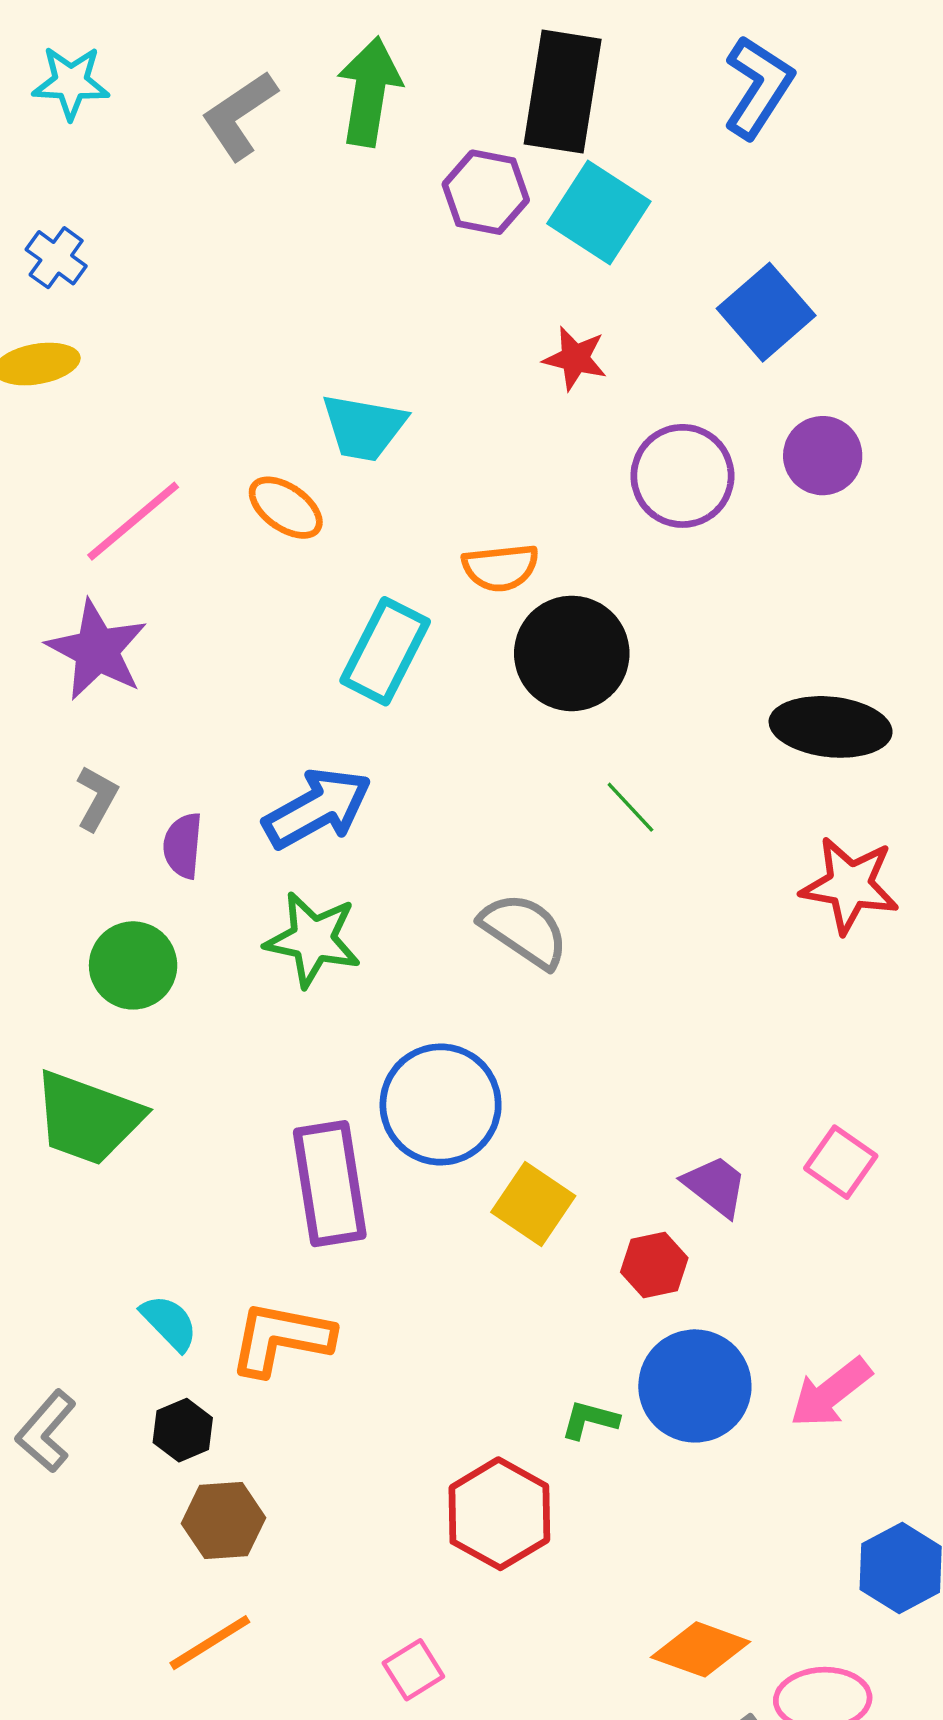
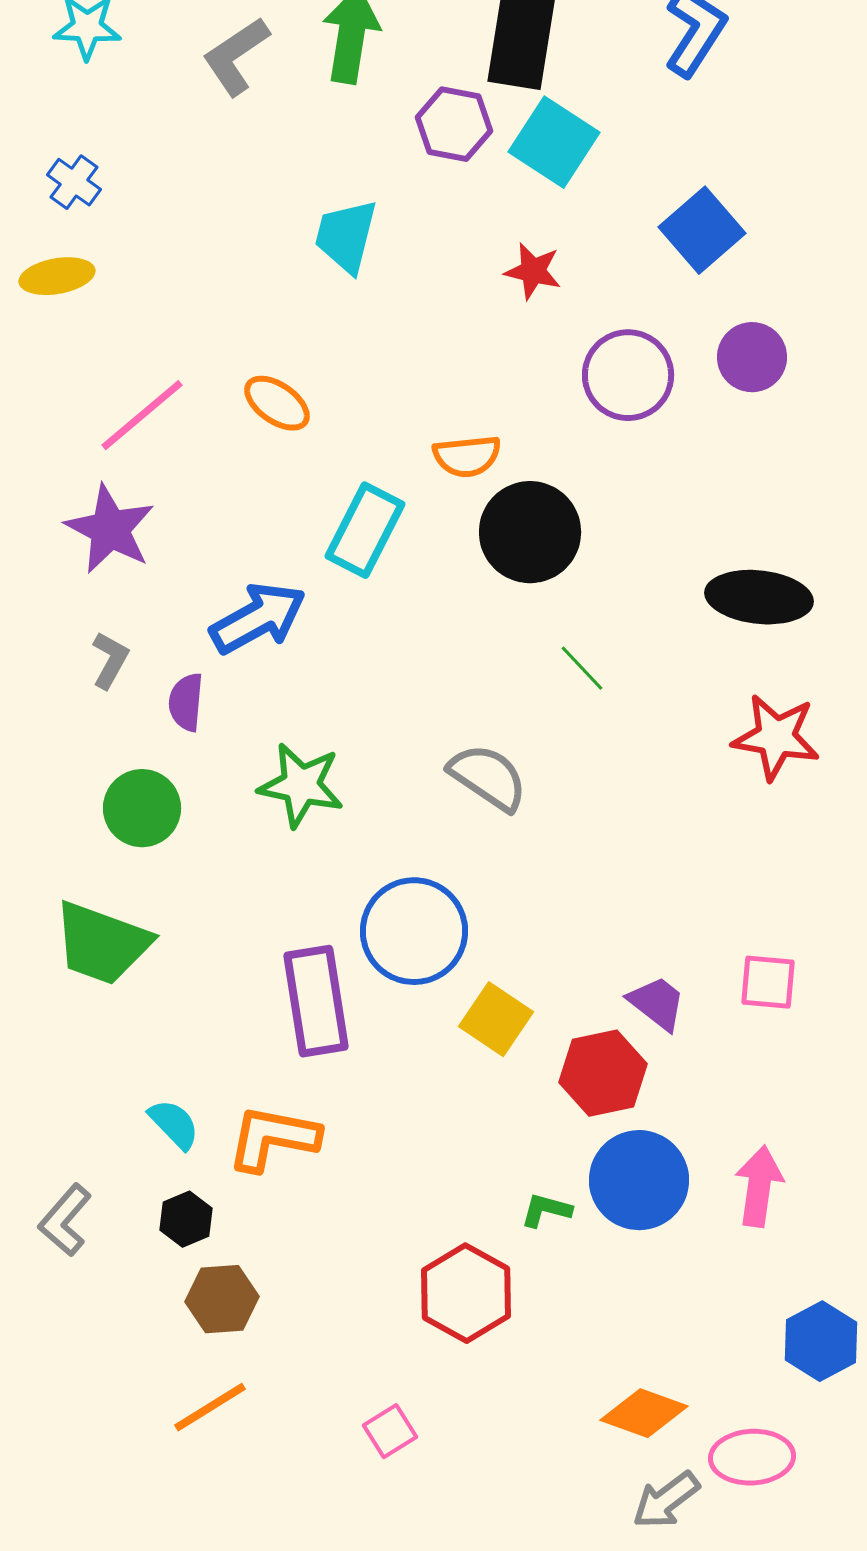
cyan trapezoid: (364, 427) -> (346, 236), moved, turned 94
blue arrow: (317, 808) -> (258, 618), moved
pink square: (841, 1162) -> (768, 982), turned -30
red hexagon: (654, 1265) -> (603, 1073), size x1.5
pink arrow: (831, 1393) -> (759, 1186), turned 136

